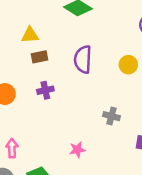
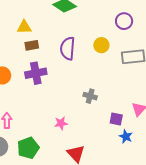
yellow circle: (128, 65) -> (101, 45), moved
purple cross: (45, 90) -> (36, 73), size x1.5

